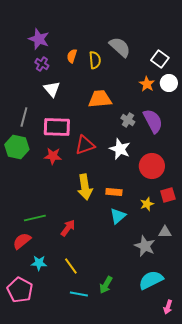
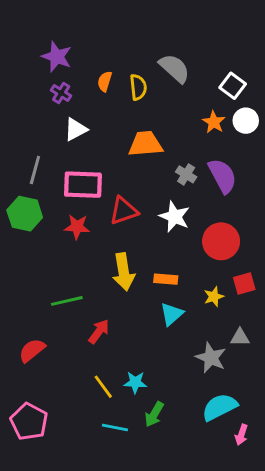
white triangle: (52, 89) -> (76, 129), turned 42
green line: (35, 218) -> (67, 301), moved
cyan star: (39, 263) -> (135, 382), moved
pink arrow: (168, 307) -> (241, 435), moved

